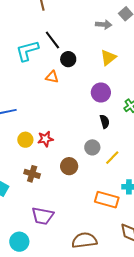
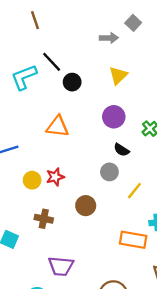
orange triangle: (52, 77) -> (58, 127), moved, size x1.5
black semicircle: (105, 122) -> (121, 150), turned 144
gray circle: (92, 147) -> (109, 172), moved

